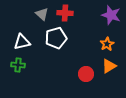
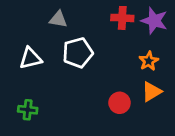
red cross: (65, 13) -> (122, 18), moved
gray triangle: (42, 14) -> (58, 19), turned -32
green cross: (18, 65) -> (28, 110), moved

